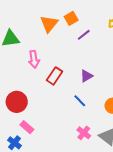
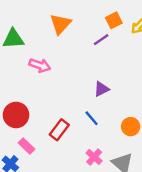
orange square: (71, 18) -> (114, 20), moved
pink arrow: (34, 59) -> (40, 65), turned -66
red rectangle: (54, 76) -> (59, 130), moved

